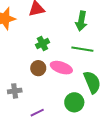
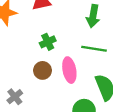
pink ellipse: (61, 68) -> (69, 70), turned 60
gray cross: (15, 91) -> (15, 97), turned -32

